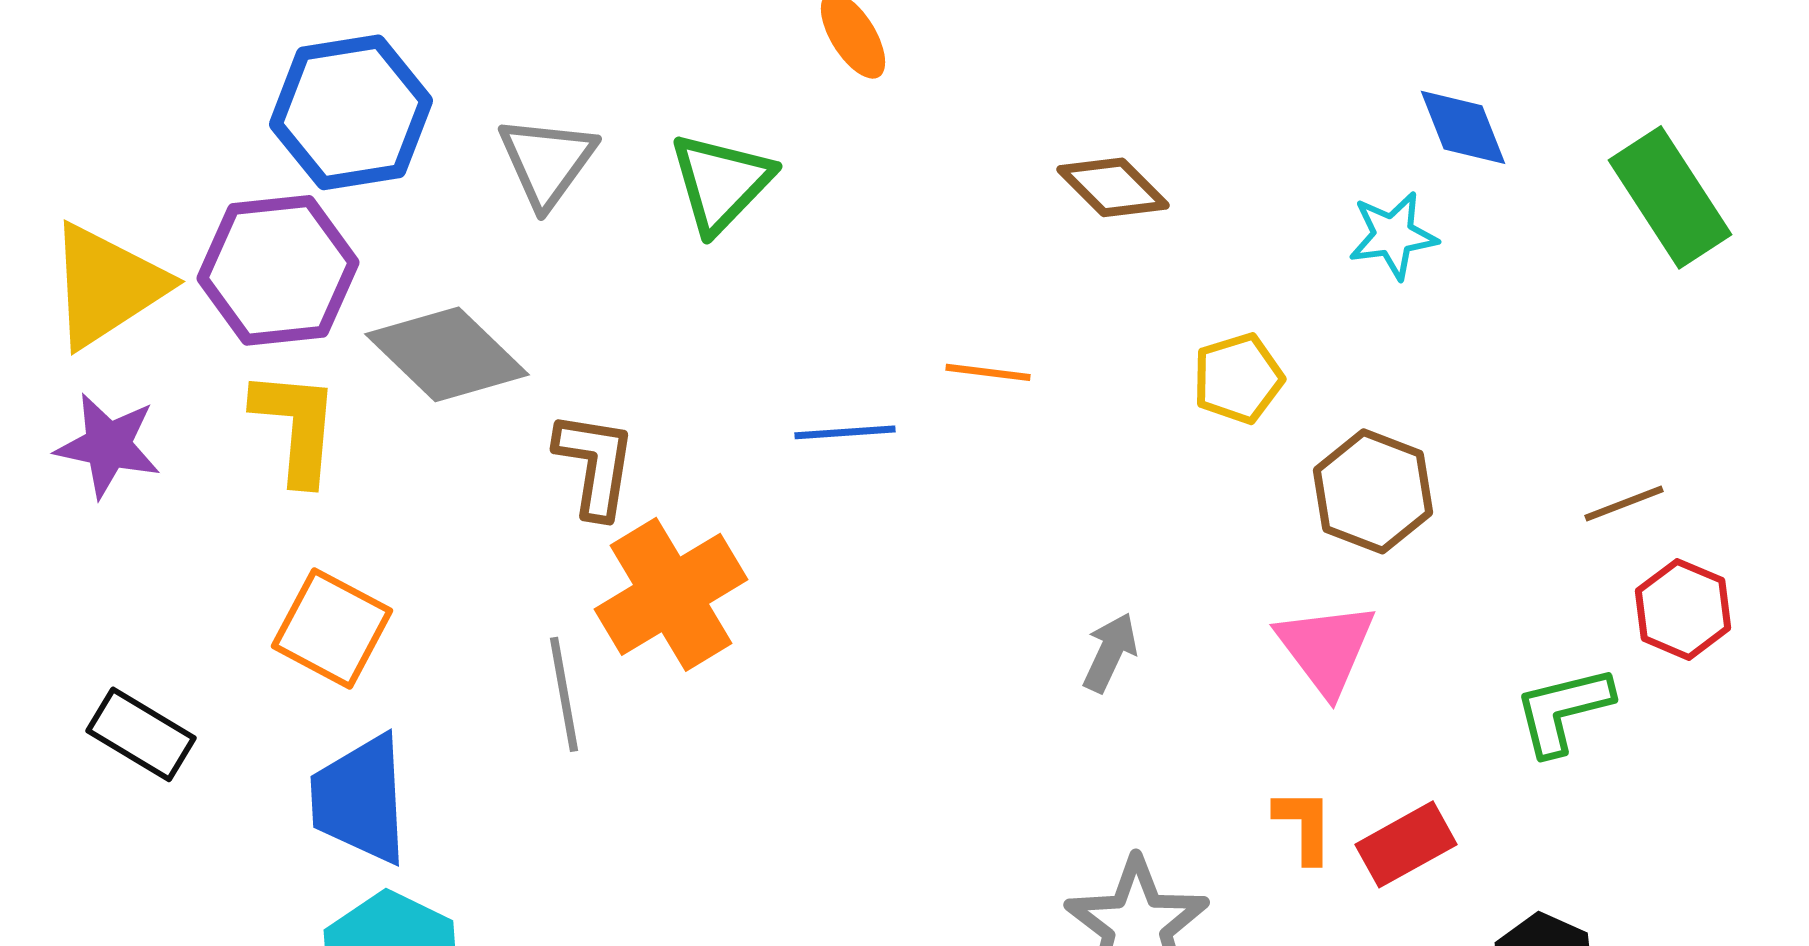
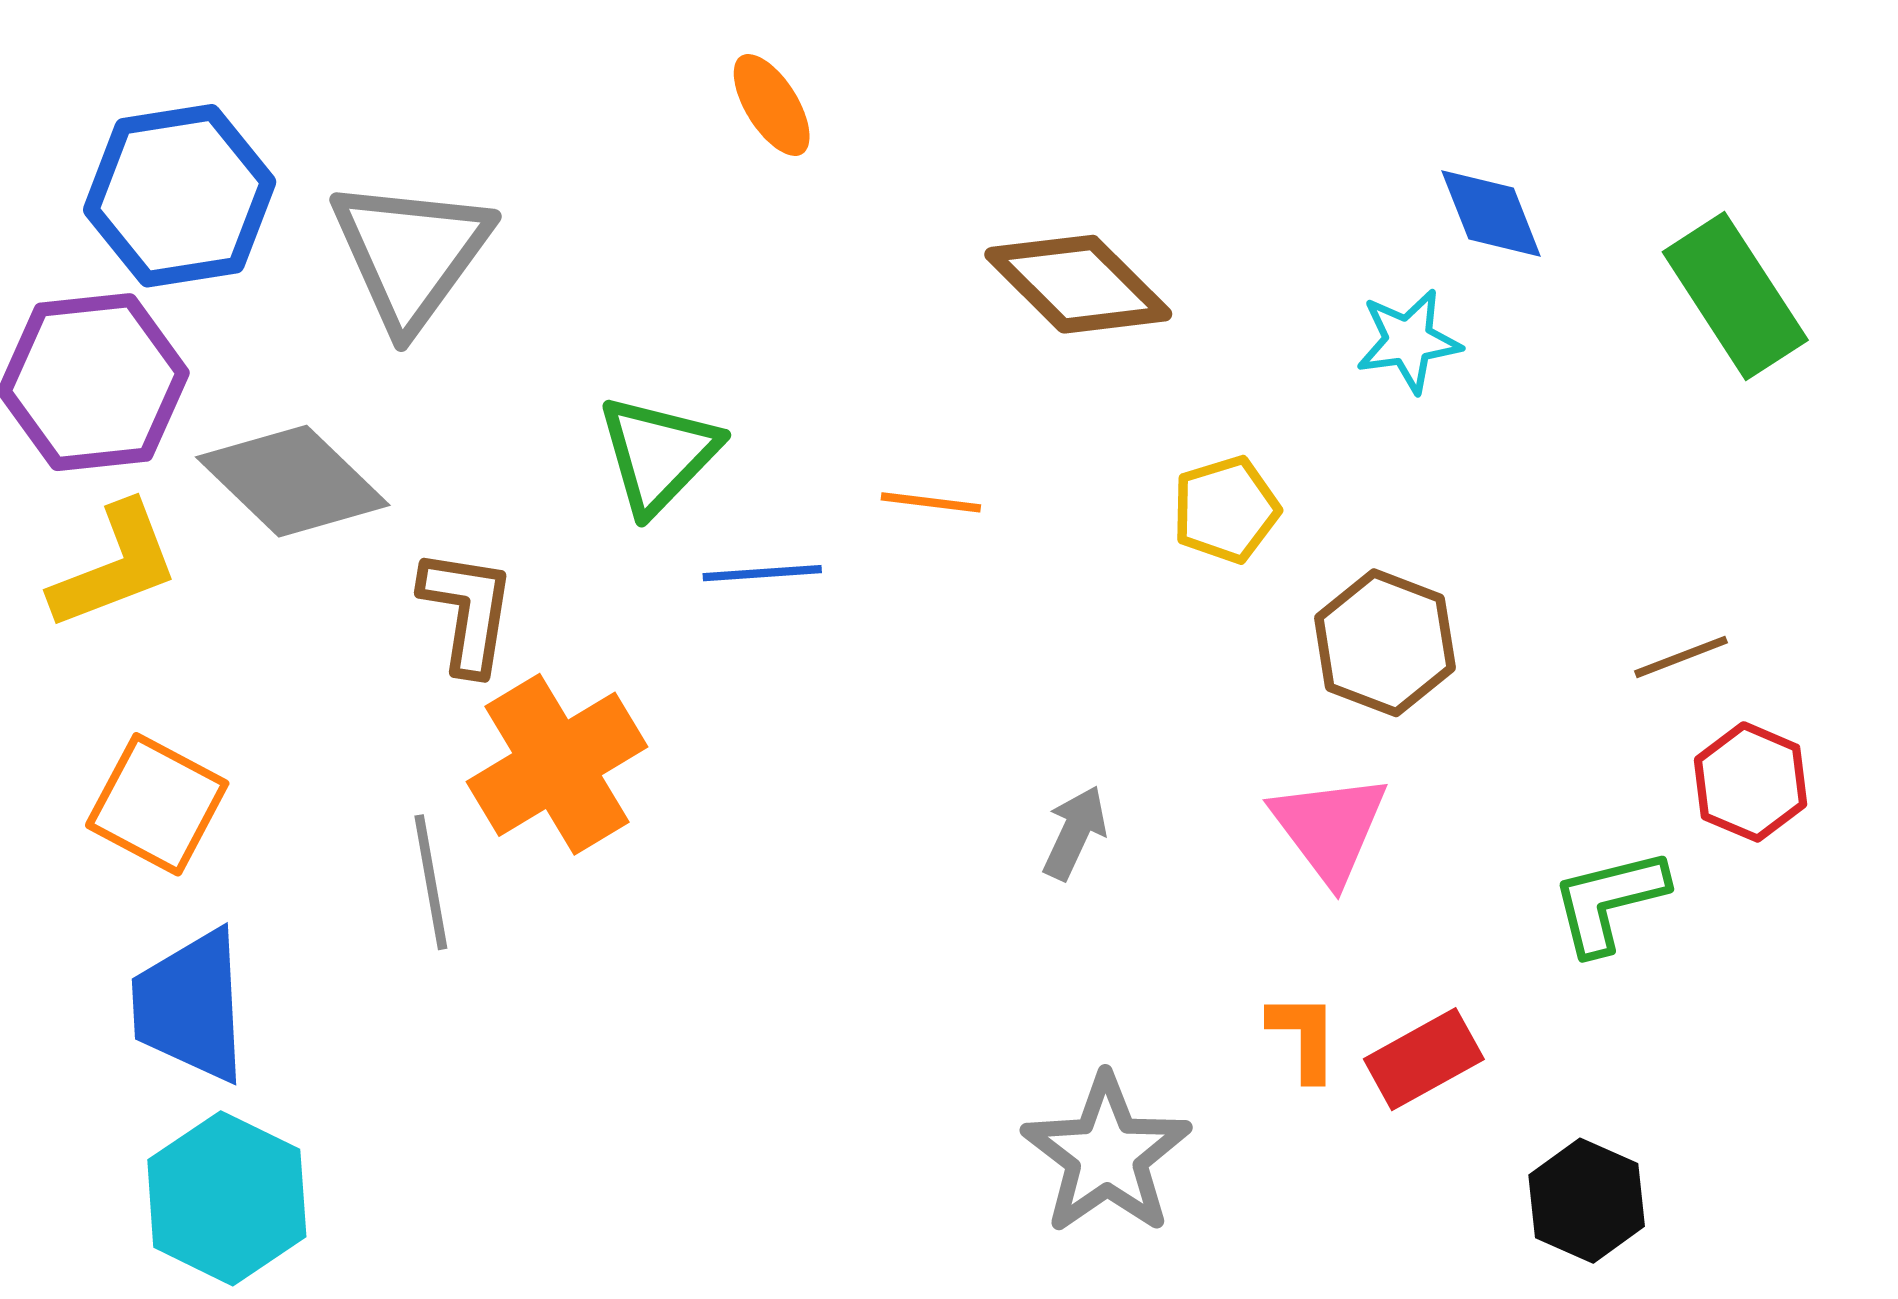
gray triangle: (547, 161) -> (411, 254), size x1.4
green triangle: (721, 182) -> (658, 454), moved
brown diamond: (1113, 187) -> (1078, 284), size x1.4
yellow L-shape: (296, 426) -> (115, 566), turned 64

